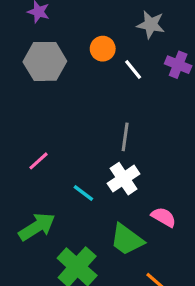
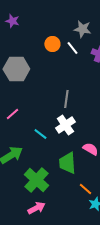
gray hexagon: (45, 61) -> (16, 69), moved
white line: (133, 69) -> (72, 48), moved
green trapezoid: (127, 240) -> (67, 163), turned 50

